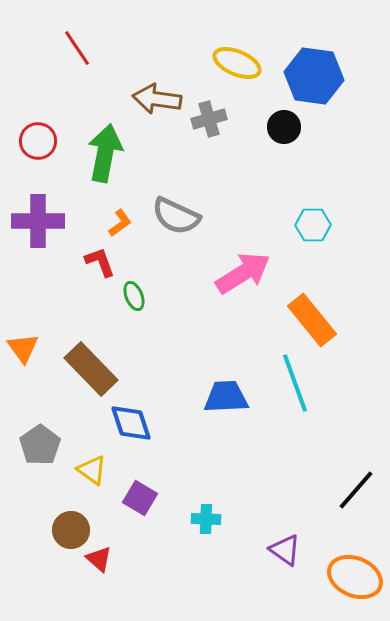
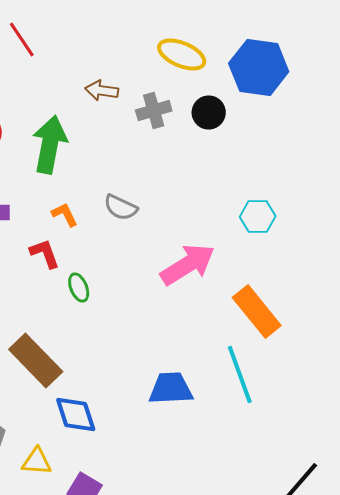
brown arrow: (157, 99) -> (102, 90), size x0.7
black circle: (284, 127) -> (209, 112), moved
gray semicircle: (176, 216) -> (121, 208), size x0.7
orange L-shape: (120, 223) -> (65, 214), turned -80
yellow triangle: (92, 470) -> (37, 462), turned -32

